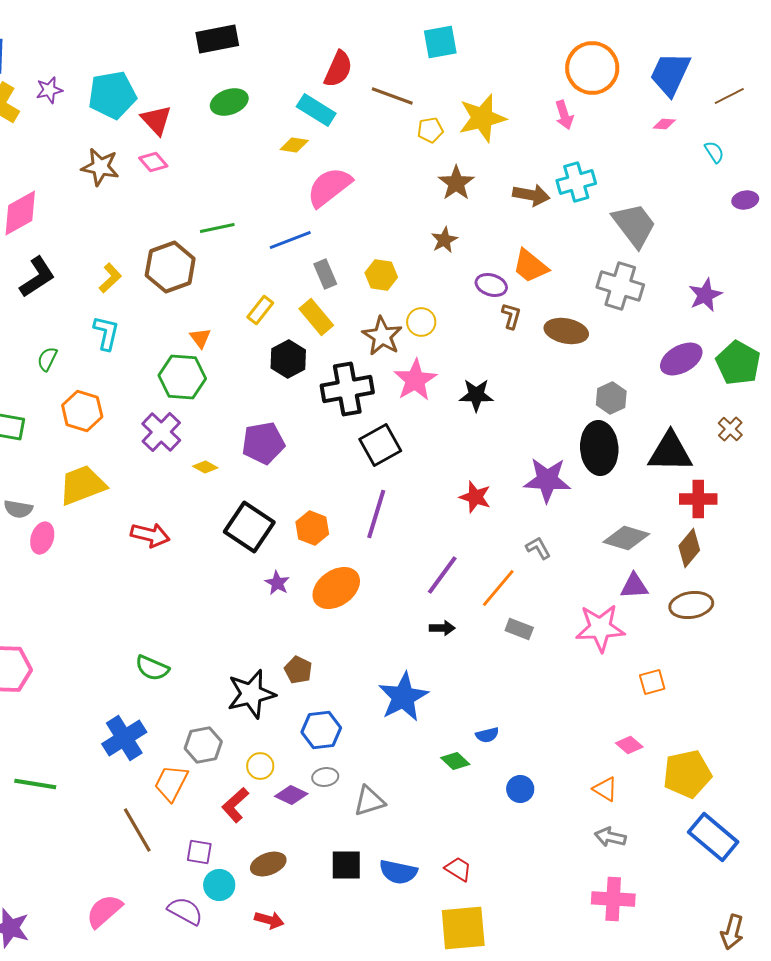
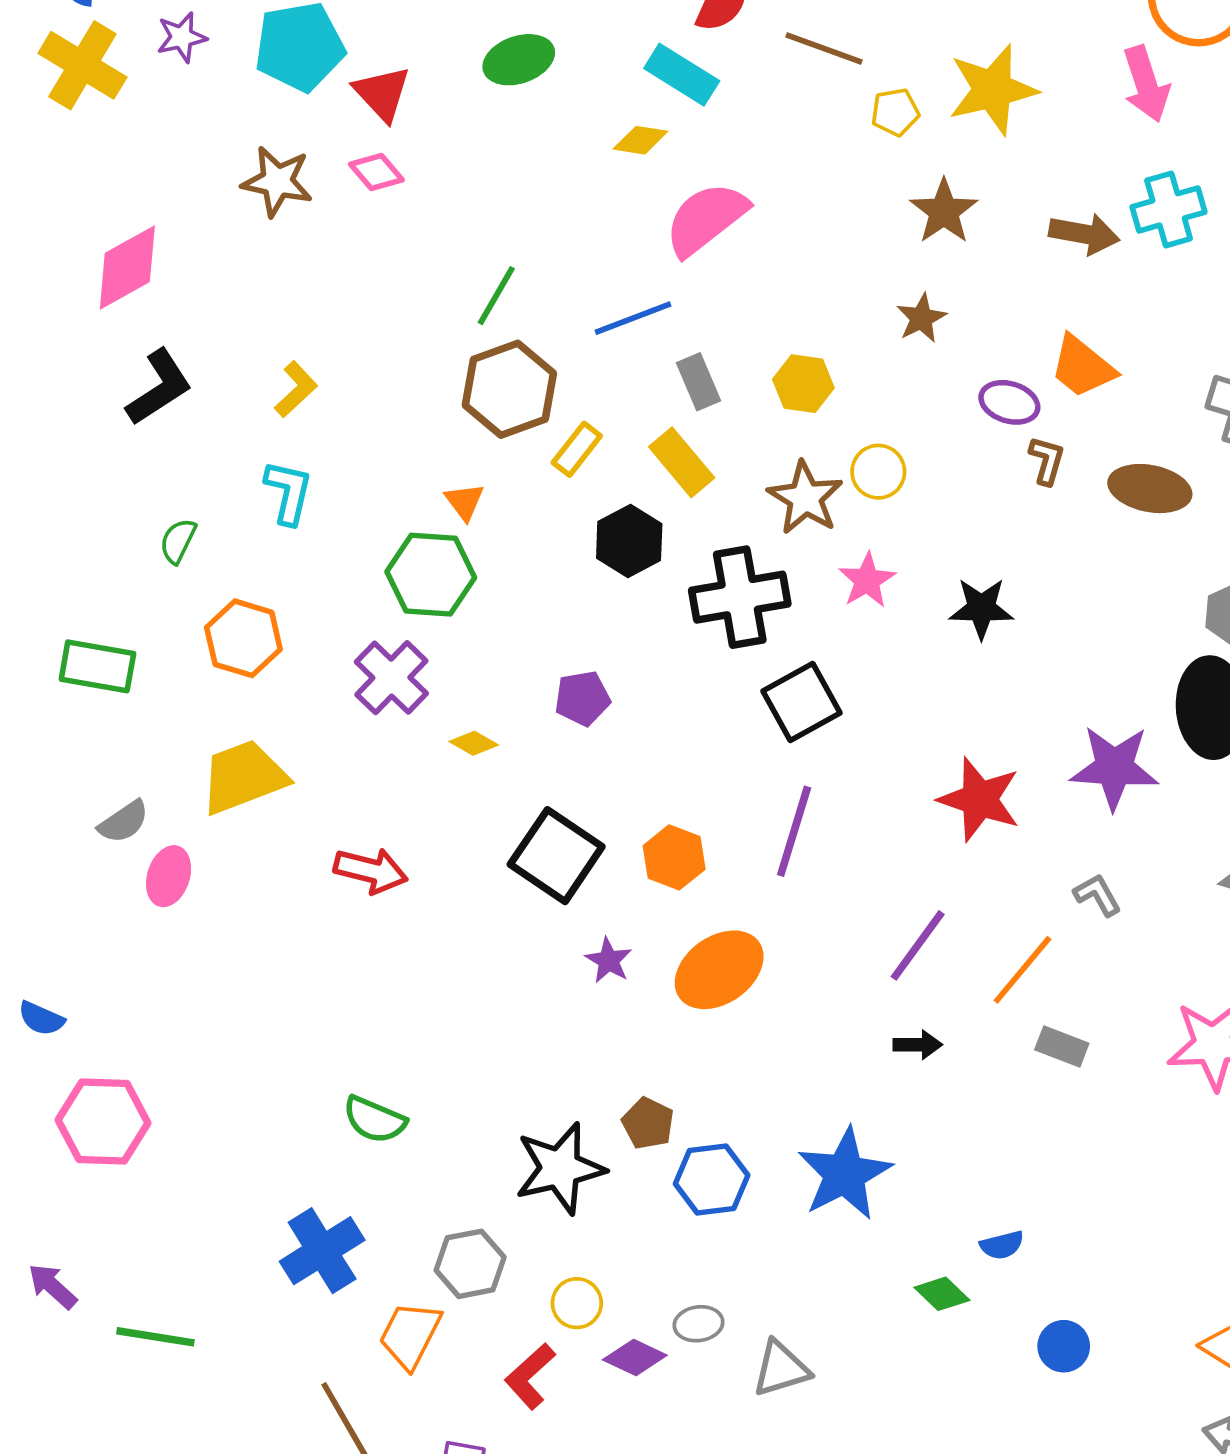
pink arrow: (564, 115) -> (1146, 84), size x1.4
green line: (217, 228) -> (496, 296), turned -48
brown hexagon: (170, 267) -> (509, 389), moved
pink star: (415, 380) -> (867, 580), size x0.7
purple pentagon: (263, 443) -> (582, 698), size x0.7
red star: (475, 497) -> (979, 799), size x1.4
gray semicircle: (18, 509) -> (124, 822), turned -44
blue hexagon: (321, 730) -> (712, 1180), moved

